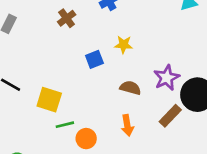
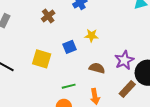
yellow square: (49, 100) -> (42, 59), moved
green line: (65, 125) -> (69, 86), moved

